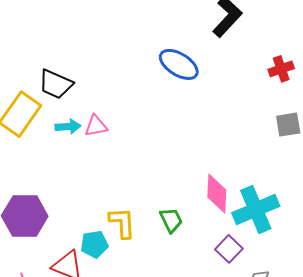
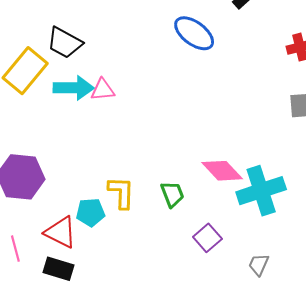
cyan arrow: (68, 127) -> (74, 88), size x1.5
pink diamond: (217, 194) -> (222, 171), turned -51
purple square: (229, 249) -> (207, 238), moved

